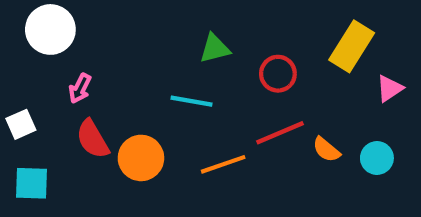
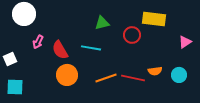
yellow rectangle: (352, 46) -> (154, 19), moved, turned 65
red line: (280, 133) -> (133, 78), moved, turned 35
red semicircle: (93, 139) -> (60, 50), moved
orange semicircle: (326, 150) -> (155, 71), turned -48

